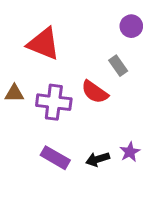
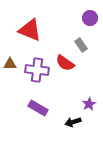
black arrow: (98, 159) -> (73, 122), moved

